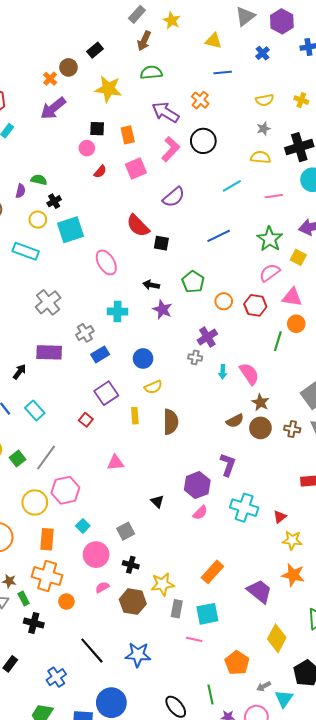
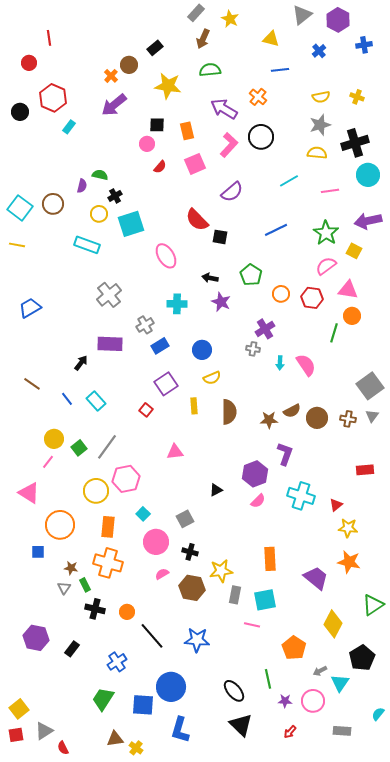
gray star: (264, 129) -> (320, 125), size x1.5
brown star: (260, 402) -> (269, 420), moved, turned -30
black triangle: (157, 501) -> (216, 490), turned 48
orange rectangle: (212, 572) -> (270, 559), turned -45
orange circle: (66, 602) -> (127, 612), moved

